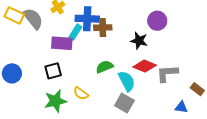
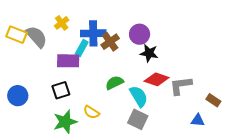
purple circle: (157, 21) -> (140, 34), moved
brown cross: (103, 28) -> (110, 42), turned -30

